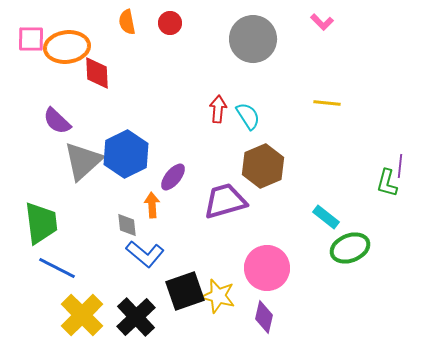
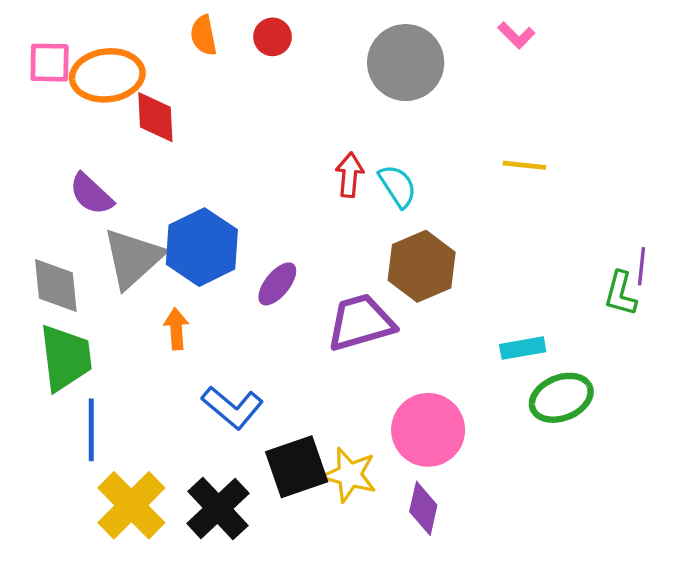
orange arrow: (152, 205) -> (176, 329), moved
cyan rectangle: (326, 217) -> (523, 348), turned -48
gray diamond: (127, 225) -> (56, 286), moved, size x1.5
blue line: (57, 268) -> (91, 430), turned 63

